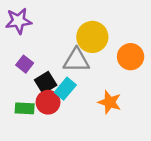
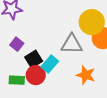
yellow circle: (92, 37) -> (92, 22), moved
gray triangle: (76, 60) -> (72, 44), moved

